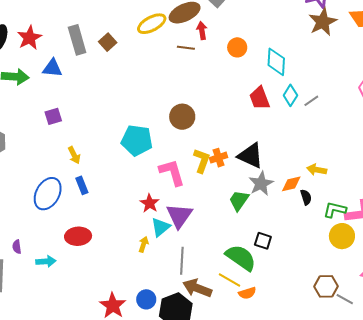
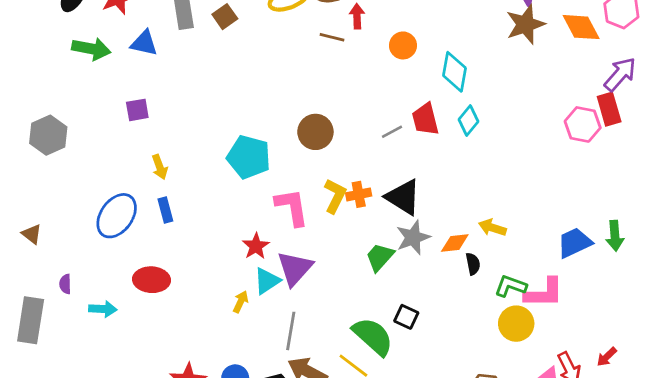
gray line: (311, 101) -> (392, 132), moved

